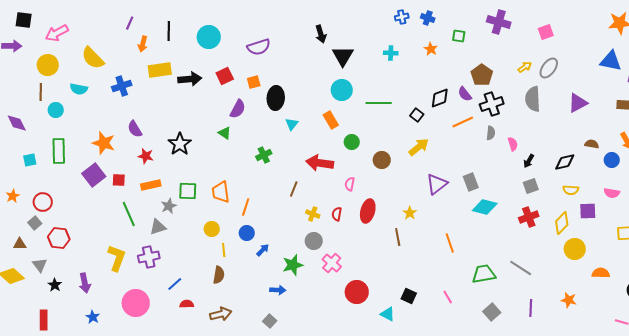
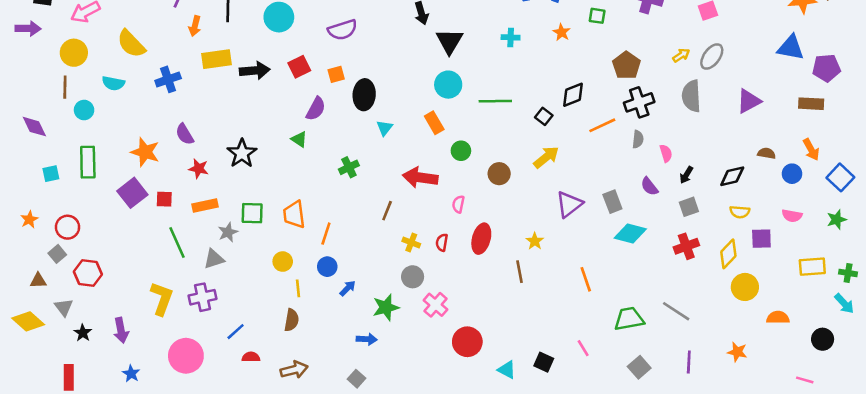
purple semicircle: (465, 94) -> (649, 186), moved
black square: (409, 296) -> (544, 362), moved

